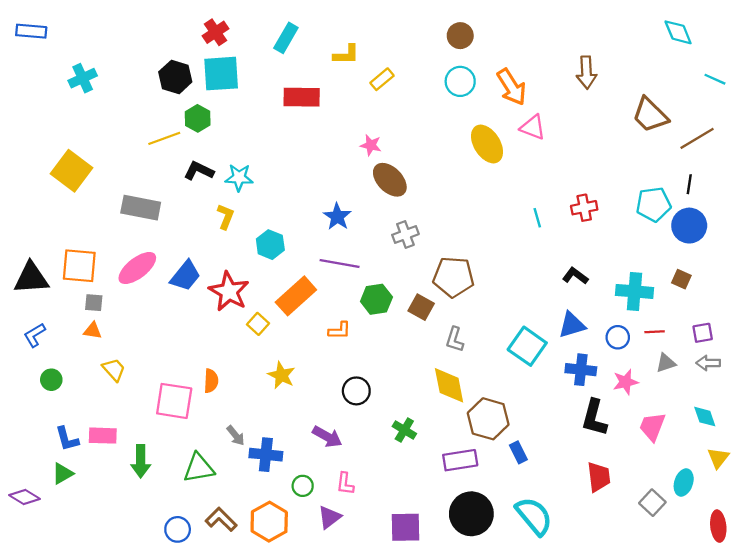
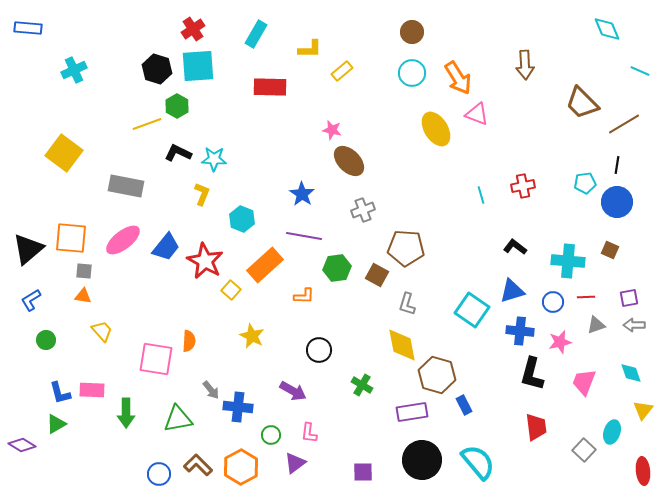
cyan pentagon: (653, 204) -> (585, 183), size x0.7
black triangle: (31, 278) -> (28, 249), turned -36
purple square: (405, 527) -> (363, 472), size x0.7

